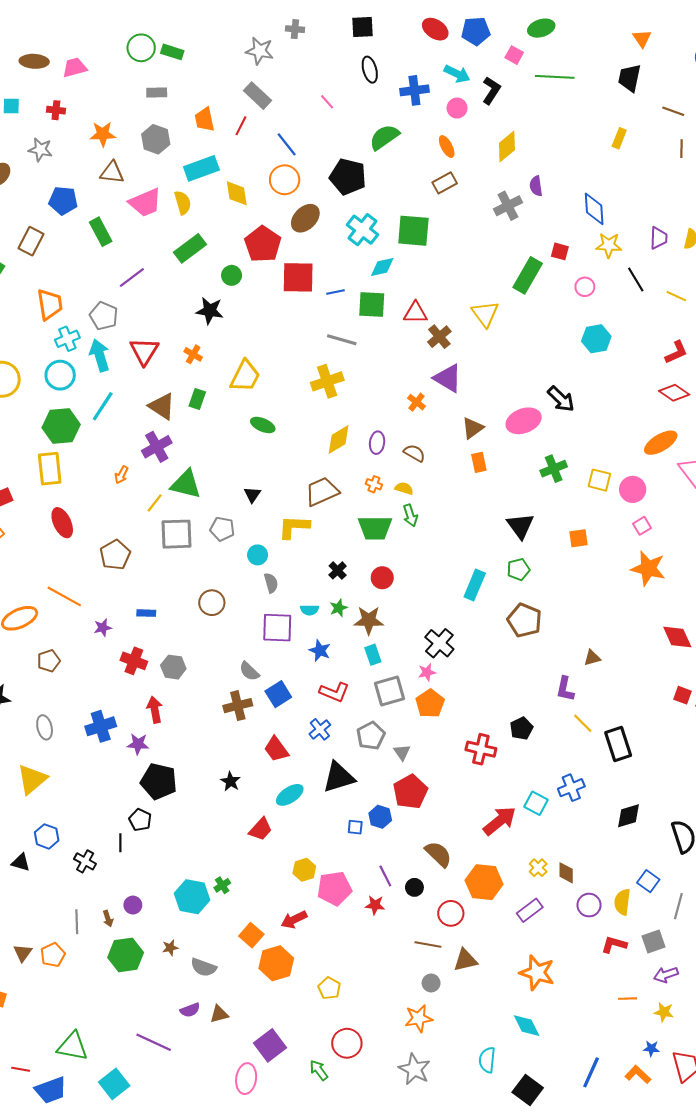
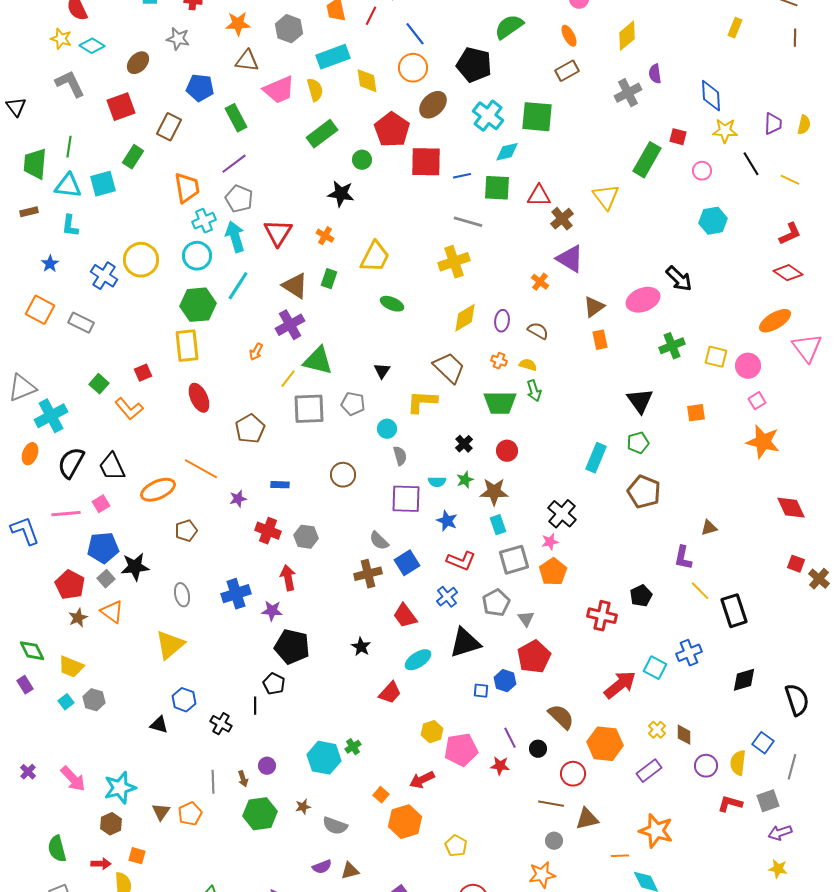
purple line: (132, 277) -> (234, 164), moved
brown trapezoid: (322, 491) -> (449, 368), turned 68
orange square: (251, 935) -> (381, 795), size x0.7
orange line: (627, 999) -> (620, 856), moved

